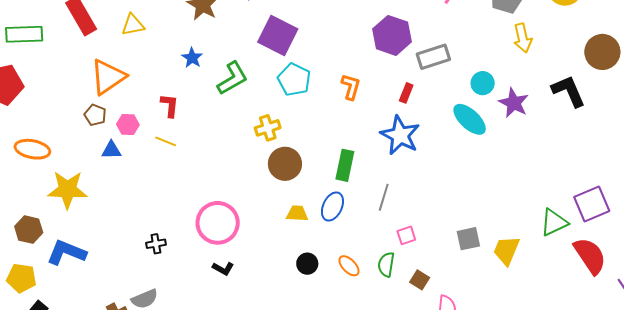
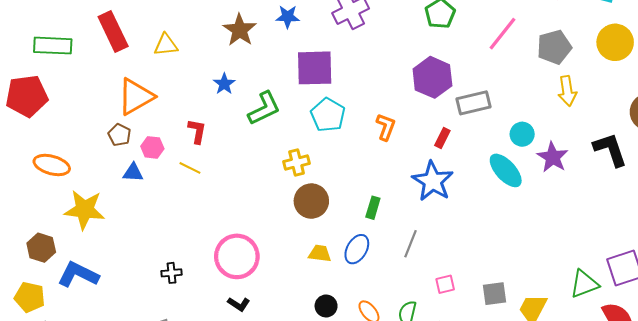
purple square: (278, 36) -> (315, 68), turned -33
green rectangle: (345, 165) -> (373, 208), size x0.7
pink square: (406, 235) -> (445, 284), moved

